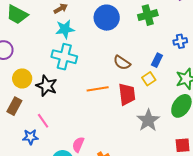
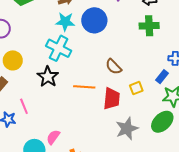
blue circle: (107, 18) -> (94, 20), moved
blue rectangle: (157, 60) -> (162, 77), moved
black star: (47, 86) -> (48, 77), moved

